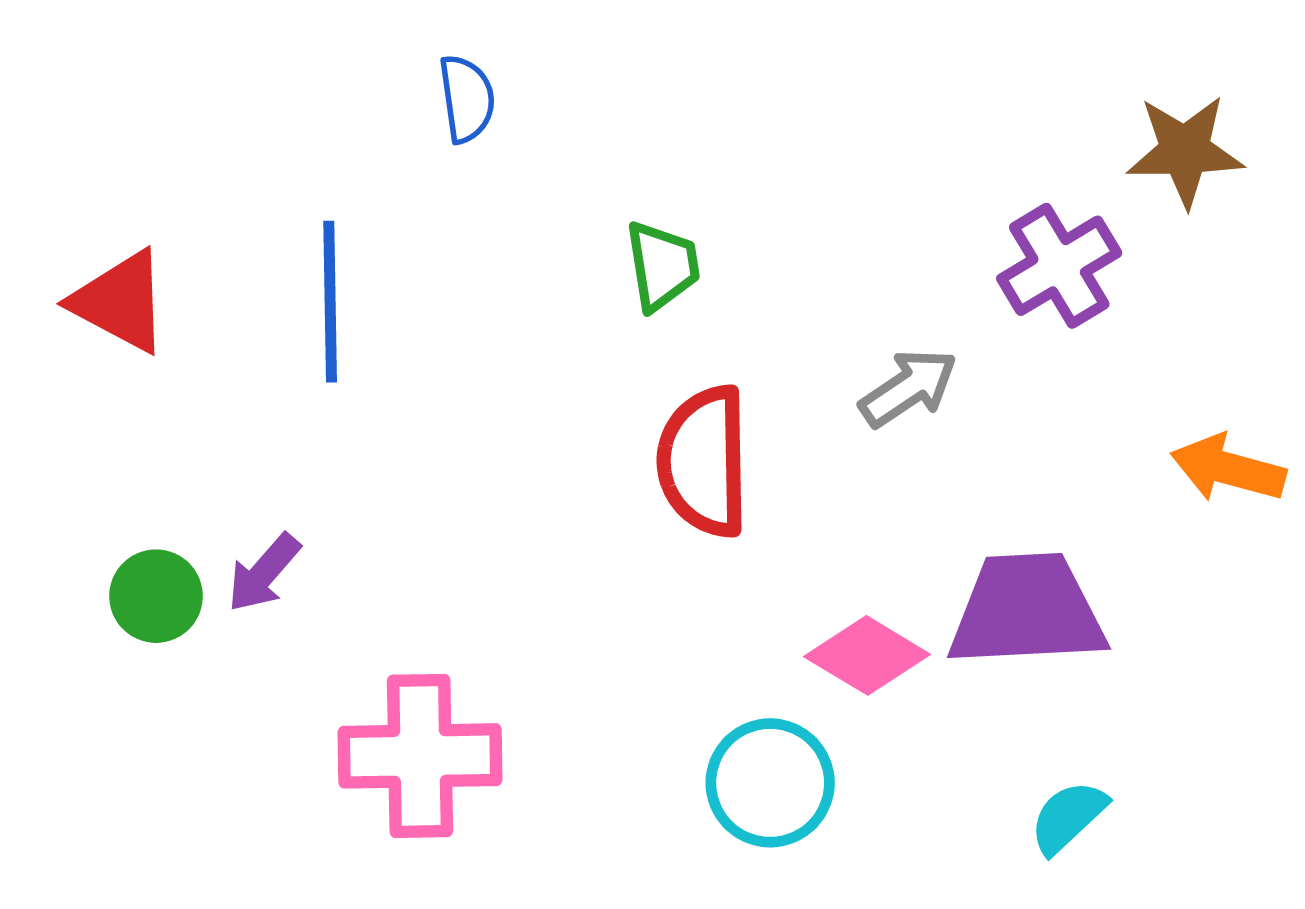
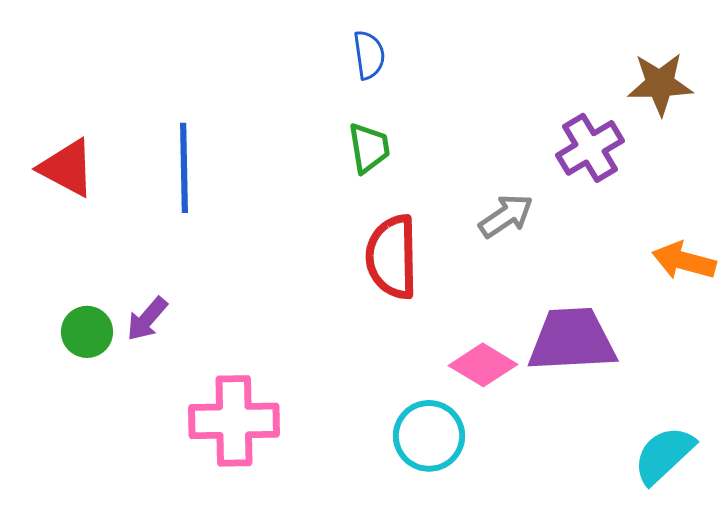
blue semicircle: (467, 99) -> (369, 55), moved
cyan semicircle: (1068, 817) -> (664, 455), moved, size x1.4

